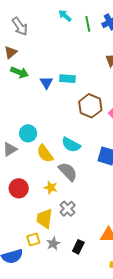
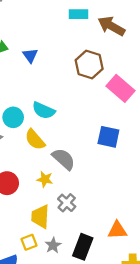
cyan rectangle: (67, 79) -> (78, 14), moved
brown hexagon: (90, 106) -> (89, 64), moved
cyan semicircle: (71, 145) -> (44, 110), moved
black rectangle: (78, 247) -> (83, 247), size x1.5

